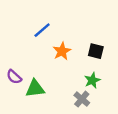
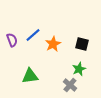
blue line: (42, 30) -> (33, 35), moved
purple semicircle: (14, 77) -> (12, 40), moved, turned -152

